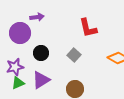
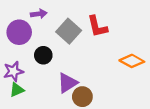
gray square: (74, 55) -> (69, 31), moved, size x1.5
purple triangle: (41, 80) -> (67, 83), moved

